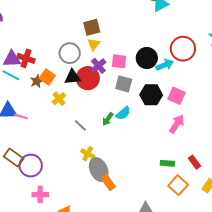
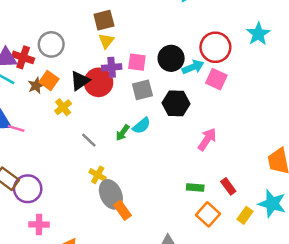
gray circle: (70, 53) -> (51, 44), moved
purple cross: (98, 66) -> (112, 67), turned 35
black triangle: (73, 77) -> (80, 81), turned -30
gray square: (124, 84) -> (142, 90), turned -30
pink square: (176, 96) -> (216, 79), moved

